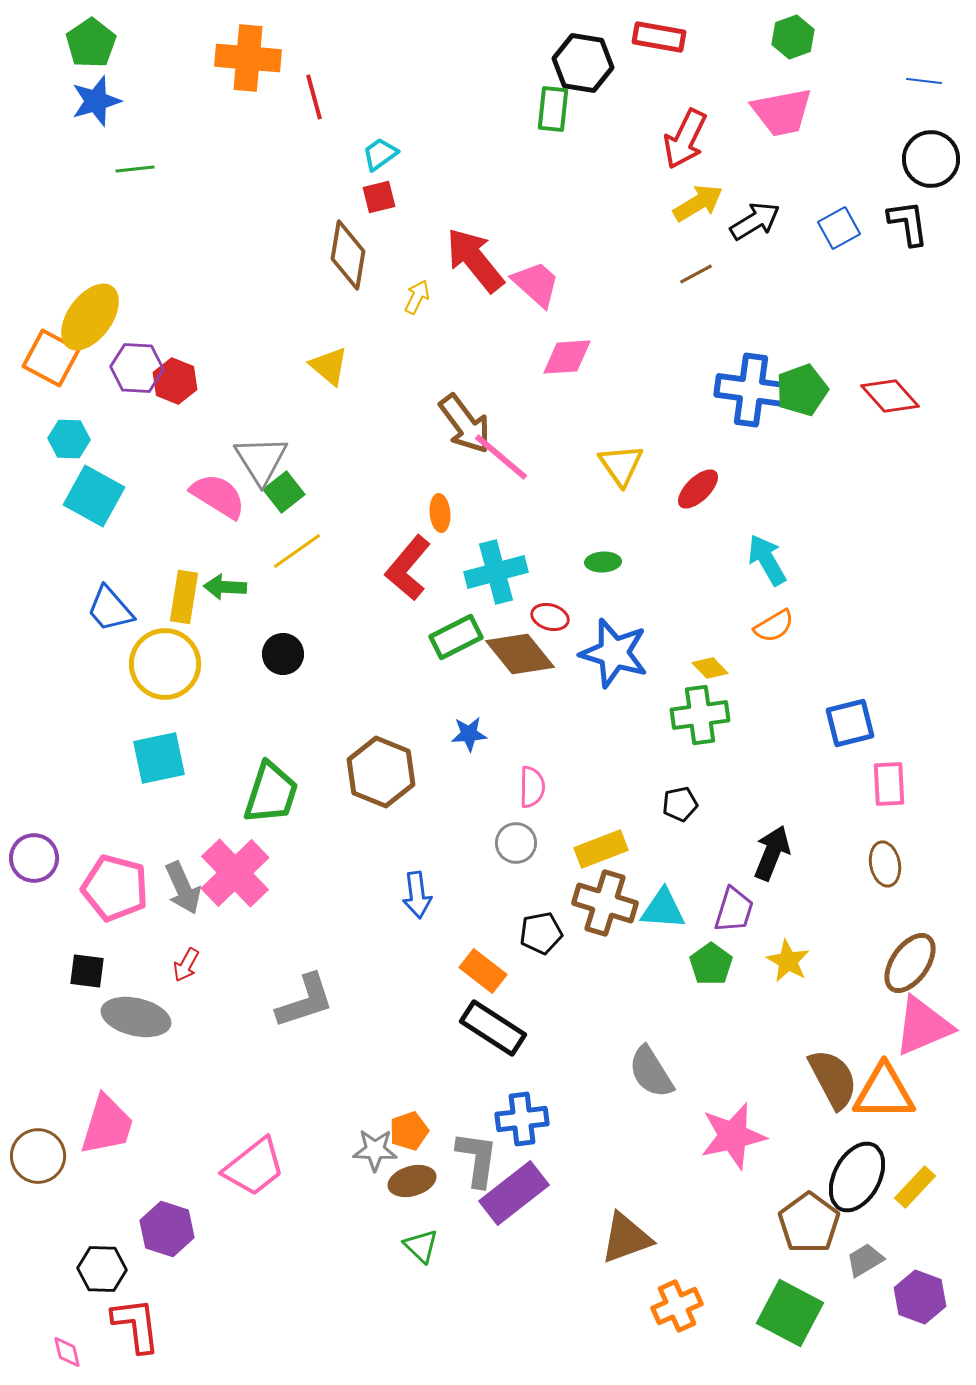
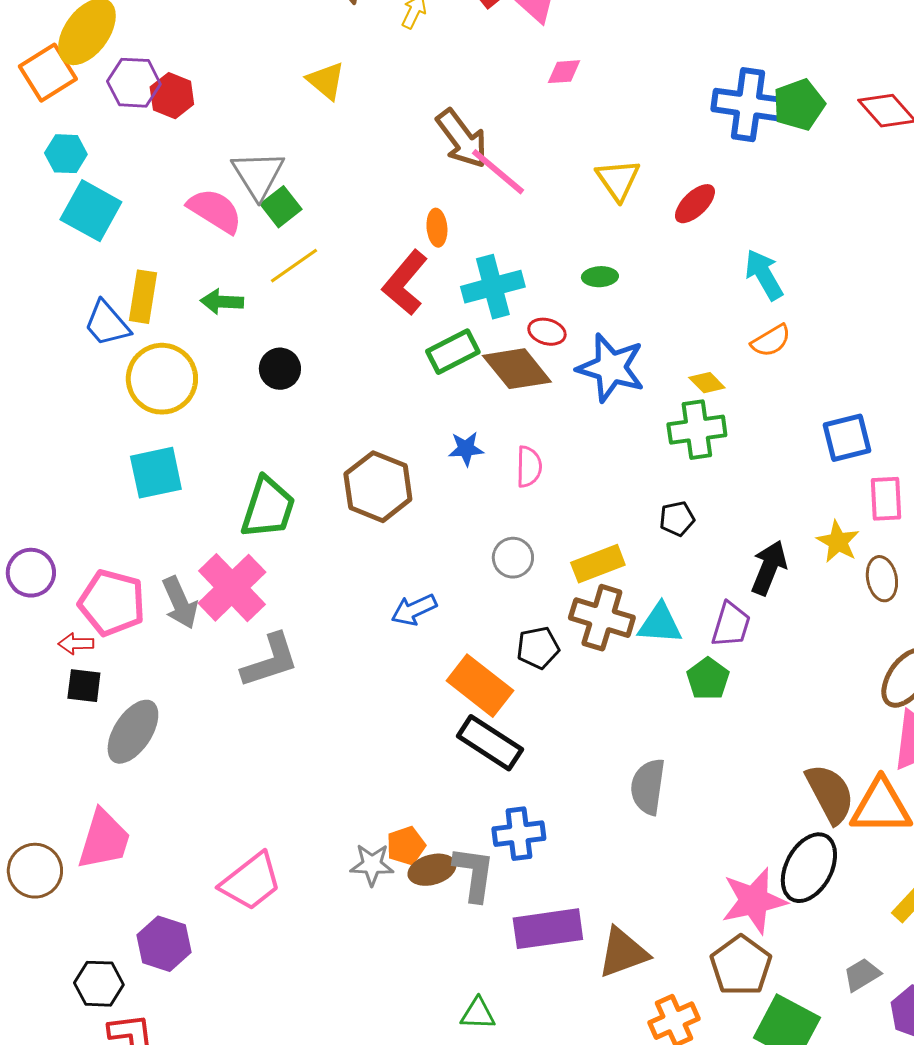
pink diamond: (567, 357) -> (564, 72), size x0.7
orange square: (51, 358) -> (48, 73), turned 30
yellow rectangle: (184, 597) -> (143, 297), moved
pink semicircle: (532, 787) -> (529, 467), moved
blue arrow: (417, 895) -> (414, 610), turned 72
yellow star: (788, 961) -> (838, 542), moved
red arrow: (186, 965) -> (76, 644), moved, turned 60
orange rectangle: (483, 971) -> (480, 686), size x1.4
gray L-shape: (305, 1001) -> (270, 661), moved
gray ellipse: (136, 1017) -> (133, 732), turned -70
gray semicircle: (651, 1072) -> (648, 787), turned 40
pink star: (733, 1136) -> (754, 901), moved
black ellipse: (857, 1177) -> (809, 868), moved
brown ellipse: (412, 1181) -> (432, 870), moved
purple rectangle: (514, 1193) -> (548, 929), moved, turned 30
brown pentagon: (809, 1223) -> (741, 966), moved
green triangle: (421, 1246) -> (478, 1014), moved, turned -42

